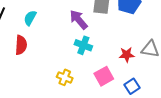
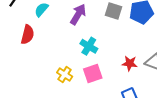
purple arrow: (79, 20) -> (78, 14), moved, turned 60
pink square: (104, 76) -> (93, 74), moved

